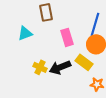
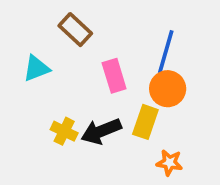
brown rectangle: (46, 12) -> (75, 30), turned -36
yellow rectangle: (84, 62) -> (145, 122), turned 72

